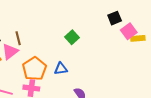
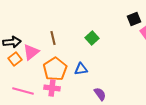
brown line: (18, 38) -> (53, 38), moved

